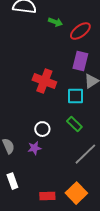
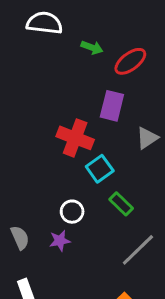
purple rectangle: (80, 61) -> (112, 106), moved
cyan square: (75, 96) -> (100, 169), moved, turned -36

